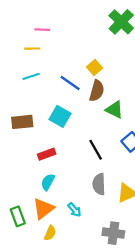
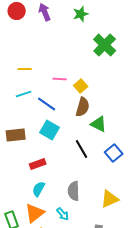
pink line: (42, 30) -> (60, 79), moved
blue line: (70, 83) -> (47, 104), moved
black line: (96, 150) -> (82, 149), moved
gray semicircle: (99, 184) -> (74, 191), moved

